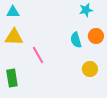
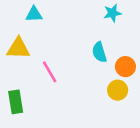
cyan triangle: (13, 12) -> (34, 14), moved
orange circle: (96, 36) -> (125, 67), moved

